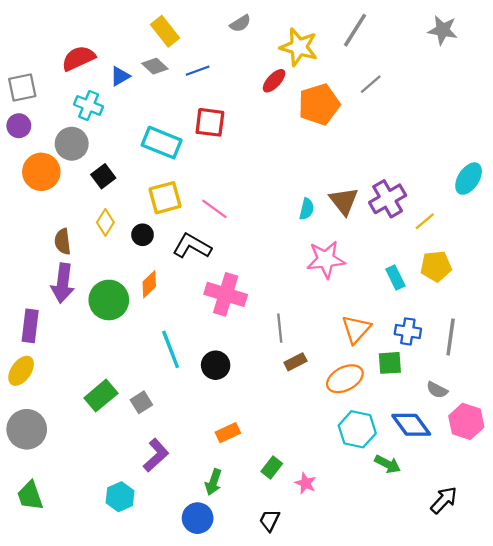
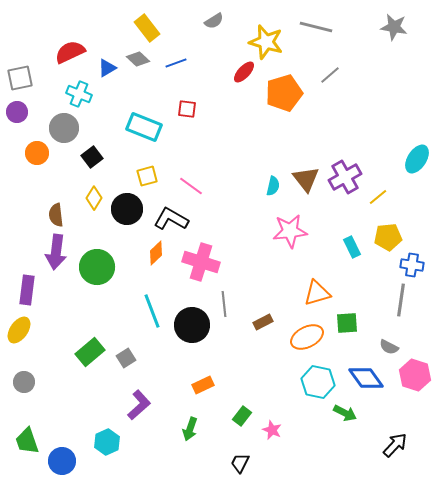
gray line: (355, 30) -> (316, 27), turned 72
red square: (210, 122) -> (187, 109), size x0.7
orange circle: (41, 172) -> (37, 153), size x0.7
yellow square: (165, 198) -> (147, 176), size x0.7
black circle: (143, 235) -> (127, 209), size x1.6
orange diamond: (149, 284) -> (156, 253), moved
gray line: (280, 328) -> (224, 304), moved
orange triangle: (356, 329) -> (317, 293), turned 32
blue cross: (408, 331) -> (412, 265), moved
black circle: (216, 365) -> (192, 325), size x1.4
gray circle: (27, 429) -> (24, 382), size x0.6
blue circle: (198, 518) -> (62, 461), moved

